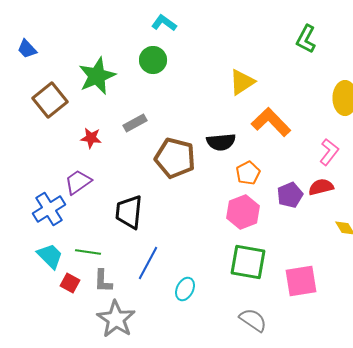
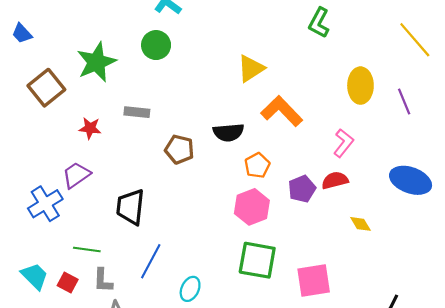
gray rectangle: (135, 123) -> (137, 112), turned 35
brown pentagon: (175, 158) -> (179, 149), size x0.7
cyan trapezoid: (50, 256) -> (35, 276), moved

